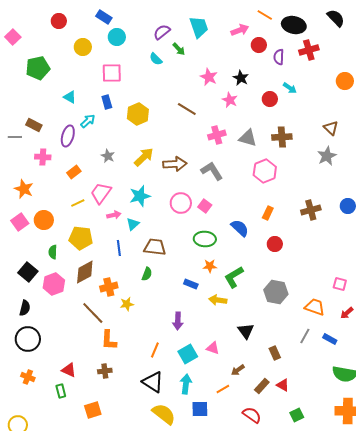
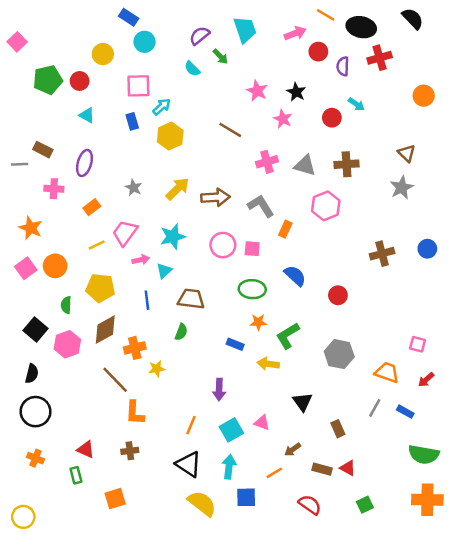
red circle: (59, 21) -> (80, 81), moved
cyan arrow: (88, 121) -> (162, 107), moved
pink square: (205, 206) -> (252, 249), turned -32
orange rectangle: (268, 213) -> (285, 229), moved
brown rectangle: (262, 386) -> (322, 469), turned 63

